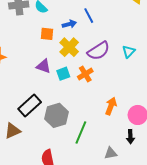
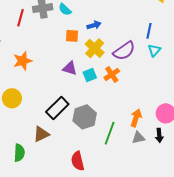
blue line: (89, 16) -> (149, 31), moved, turned 42
orange arrow: (111, 106) -> (136, 118), moved
gray triangle: (111, 153) -> (138, 138), moved

